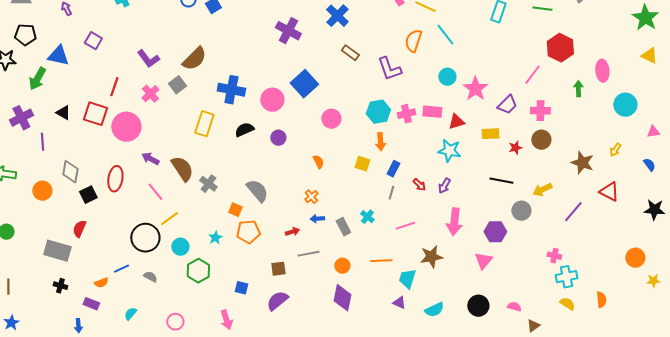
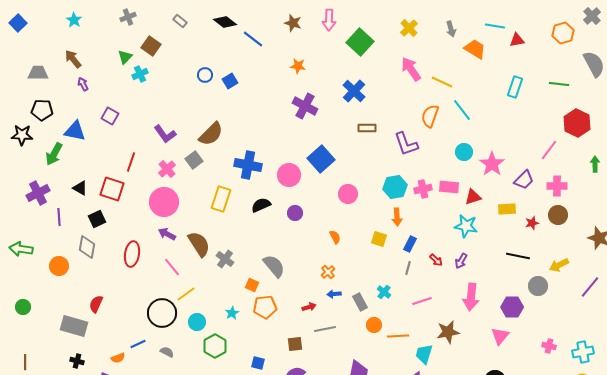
brown rectangle: (350, 53) -> (367, 128), turned -36
pink circle: (126, 127) -> (164, 202), moved
black square: (88, 195) -> (97, 219), moved
pink cross: (554, 256) -> (549, 346), moved
orange circle: (342, 266) -> (374, 325), moved

